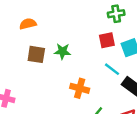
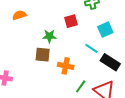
red square: (107, 40) -> (71, 21), moved
brown square: (36, 54) -> (43, 55), moved

